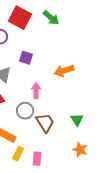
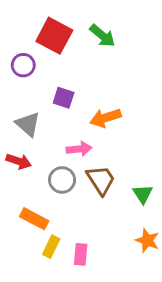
orange arrow: (64, 71) -> (105, 118), moved
pink arrow: (36, 91) -> (79, 149), turned 84
brown trapezoid: (45, 123) -> (101, 180), moved

